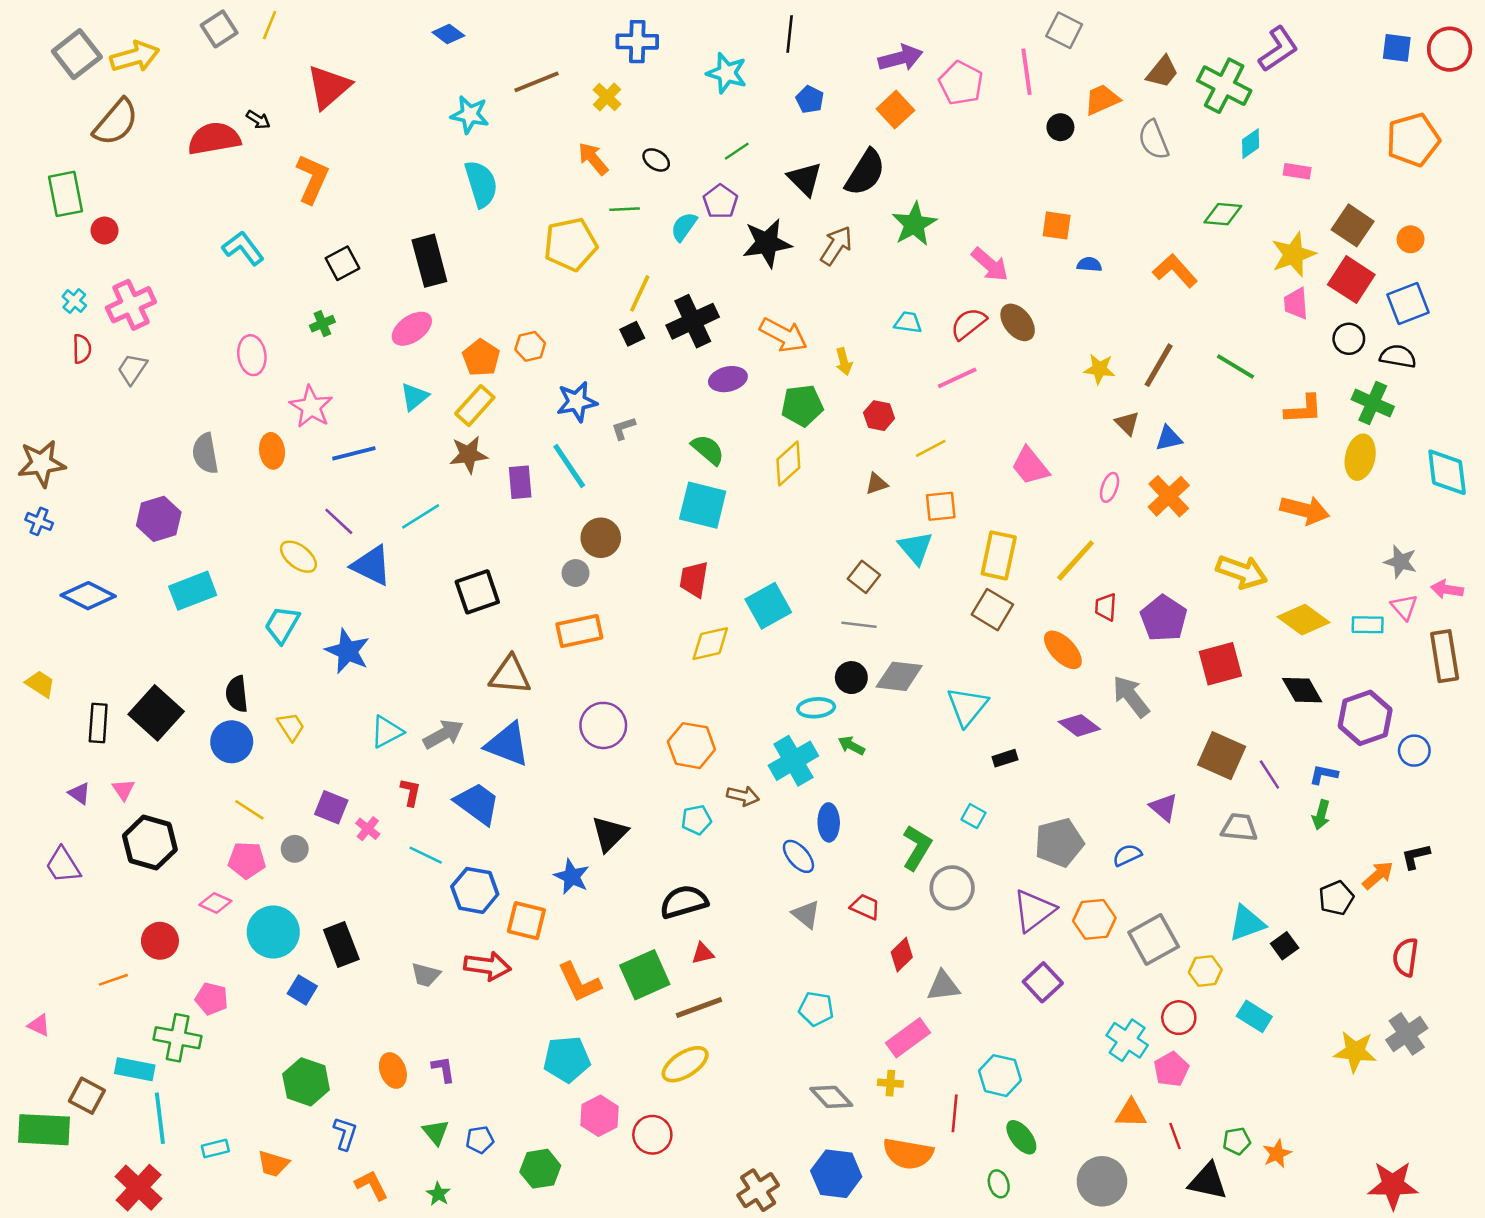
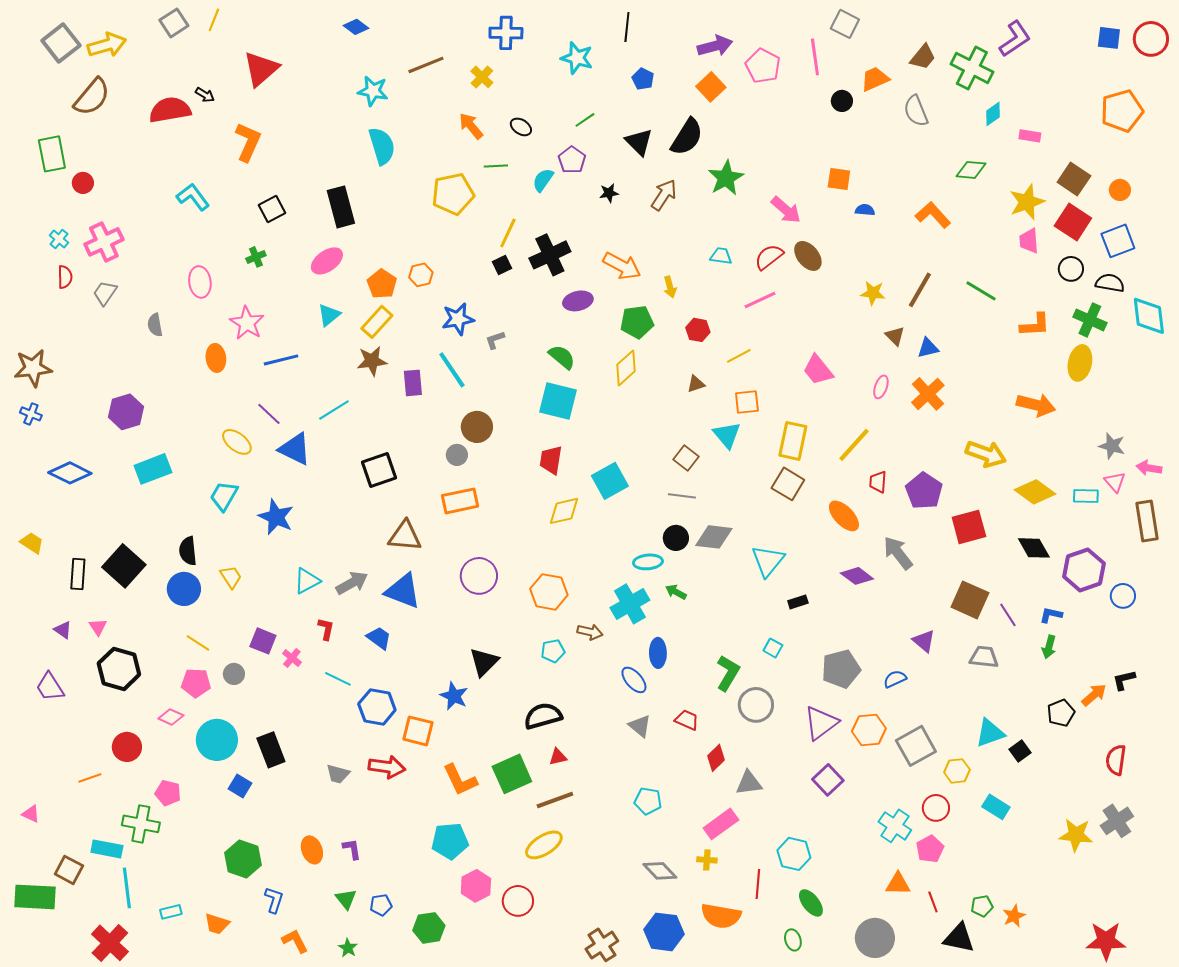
black star: (767, 243) -> (609, 193), size x0.5
gray semicircle: (205, 453) -> (155, 325), moved, size x0.7
cyan diamond: (1447, 472) -> (1149, 316), moved
blue trapezoid: (477, 804) -> (379, 638), size x0.7

